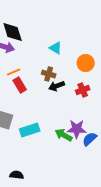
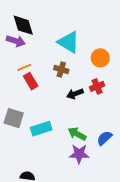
cyan triangle: (56, 48) -> (69, 42), size x1.6
black arrow: (57, 86) -> (75, 94), moved
purple star: (77, 129) -> (79, 154), moved

